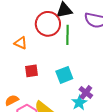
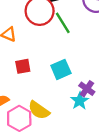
green line: (67, 35) -> (63, 23), turned -30

